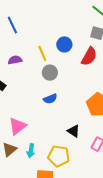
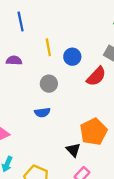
yellow line: (42, 53) -> (48, 47), moved
black triangle: (74, 131) -> (73, 150), moved

